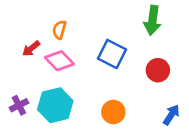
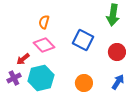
red arrow: (31, 49) -> (23, 59), moved
blue arrow: (171, 115) -> (118, 82), moved

